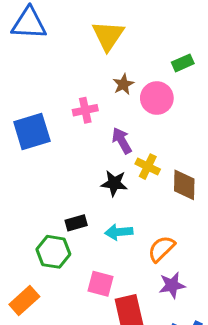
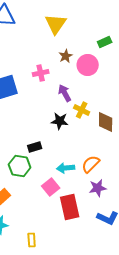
cyan arrow: (119, 232) -> (66, 168), moved
pink square: (100, 284) -> (51, 187), turned 36

